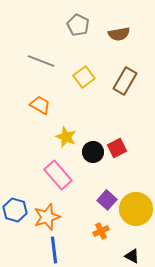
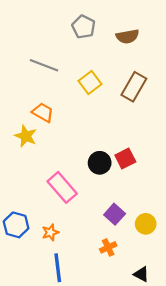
yellow star: (66, 137) -> (26, 136), moved
yellow circle: (136, 209) -> (146, 224), size x0.6
orange star: (47, 217) -> (50, 232), size x0.6

